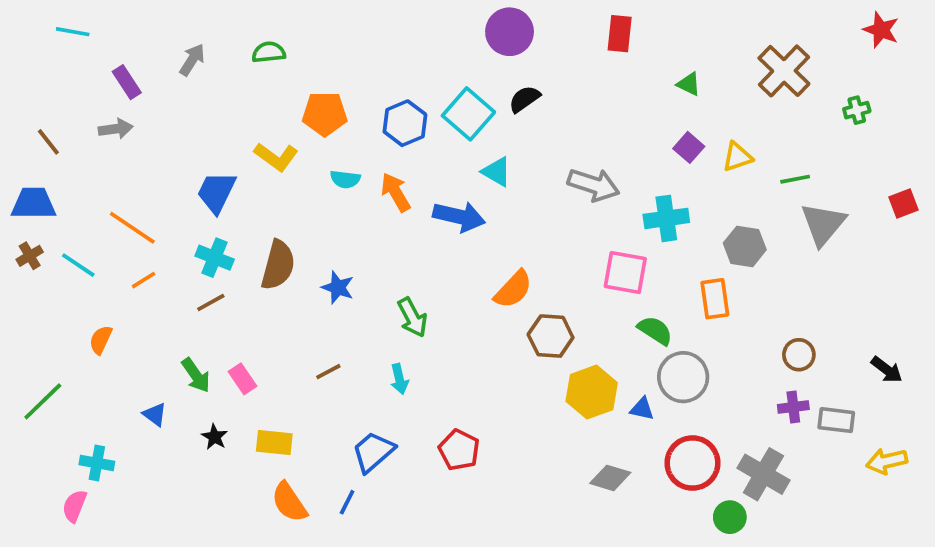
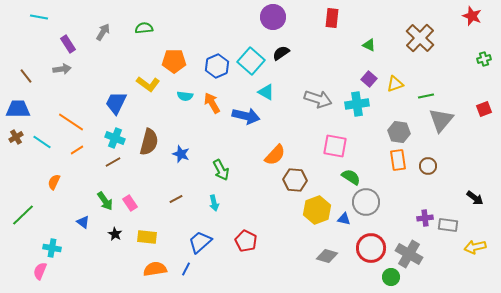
green cross: (857, 110) -> (484, 59), moved
cyan cross: (666, 218) -> (357, 104), moved
orange rectangle: (715, 299) -> (398, 160), moved
brown circle: (799, 355) -> (428, 166), moved
orange semicircle: (289, 502) -> (155, 269), turned 115

